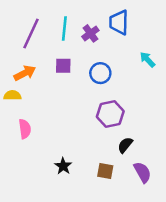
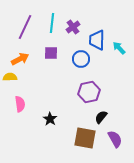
blue trapezoid: (119, 22) -> (97, 40), moved
black star: (63, 166) -> (50, 119), moved
brown square: (105, 171) -> (85, 138), size x1.6

